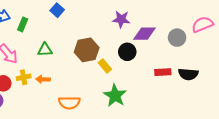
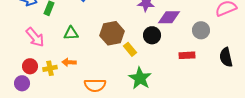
gray circle: (177, 38) -> (201, 30), moved
black semicircle: (188, 74) -> (226, 57), moved, turned 72
yellow cross: (24, 77) -> (50, 68), moved

